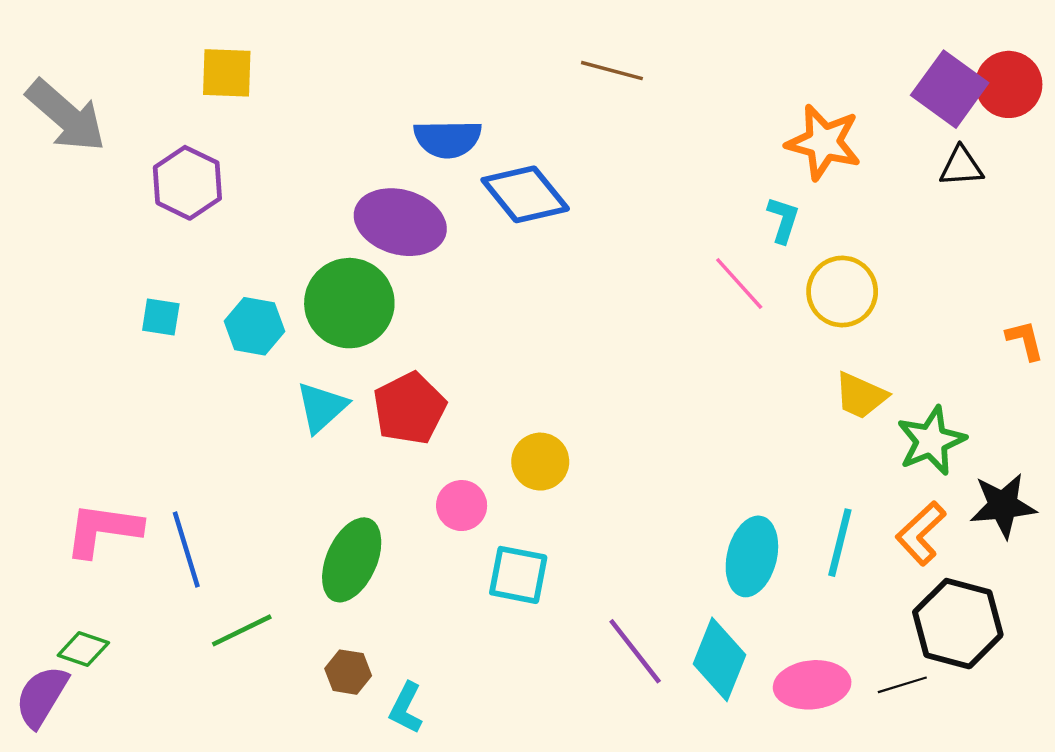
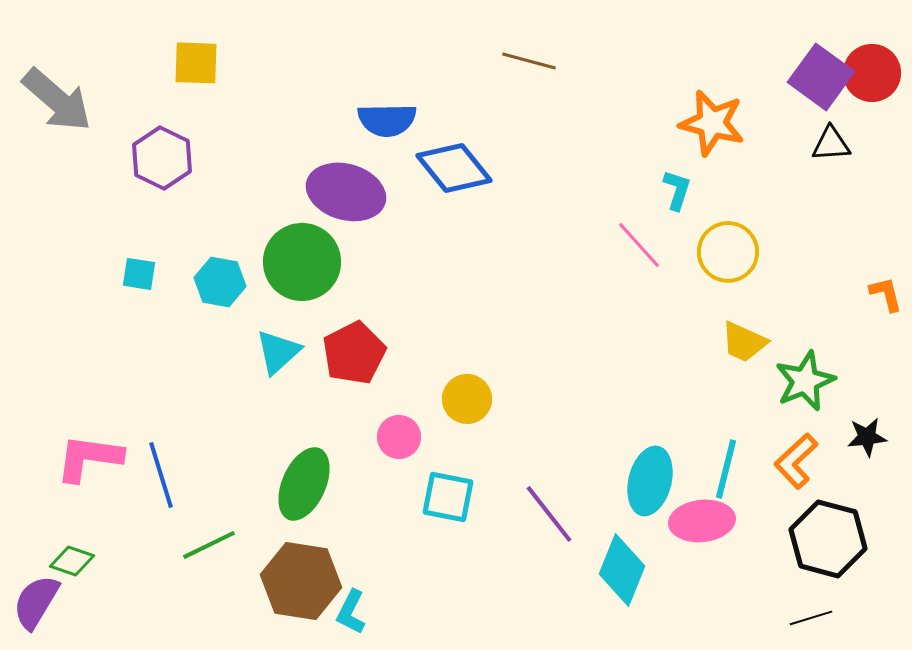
black star: (1003, 506) -> (867, 437), size x0.7
purple line: (635, 651) -> (549, 514), moved
brown hexagon: (348, 672) -> (301, 581), size x2.0
pink ellipse: (812, 685) -> (702, 521), moved
black line: (902, 685) -> (811, 618), moved

